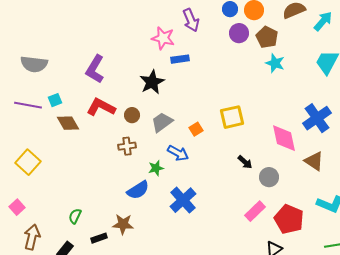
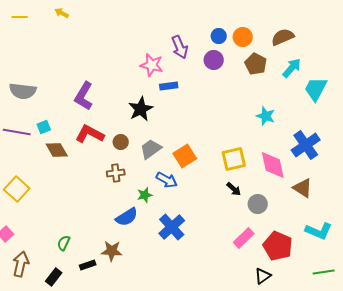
cyan arrow: (323, 21) -> (292, 68), moved
purple circle: (239, 33) -> (214, 60), moved
cyan star: (275, 63) -> (266, 116), moved
yellow square: (232, 117) -> (234, 159), moved
orange square: (196, 129) -> (185, 156), size x1.6

